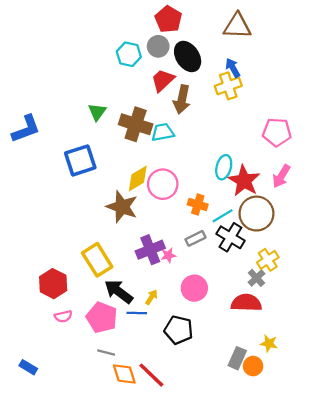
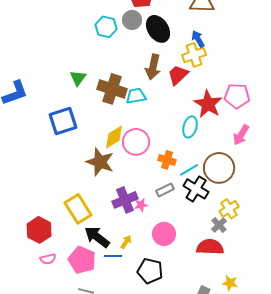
red trapezoid: (163, 80) -> (178, 75), moved
red star: (244, 181) -> (208, 104), moved

